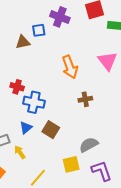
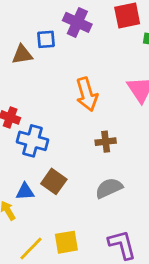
blue triangle: (26, 128) -> (25, 192), moved, turned 32
gray semicircle: (89, 145) -> (109, 188), moved
yellow square: (71, 164) -> (66, 242), moved

